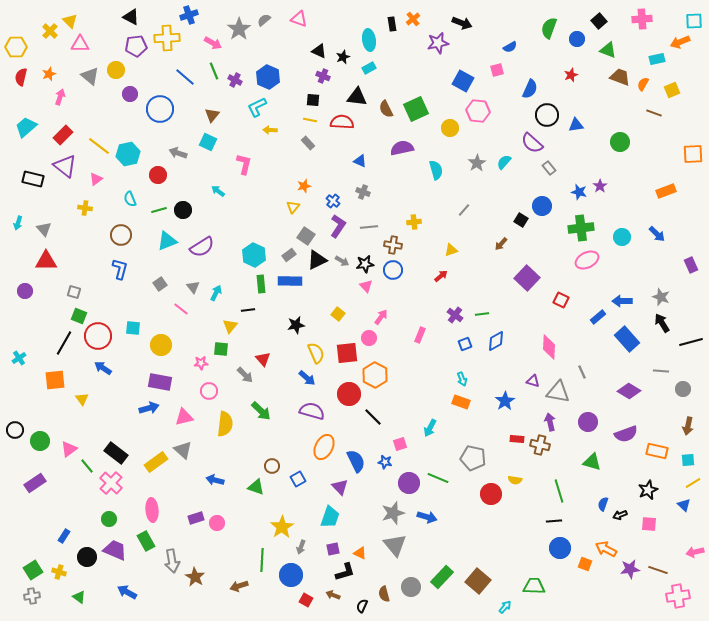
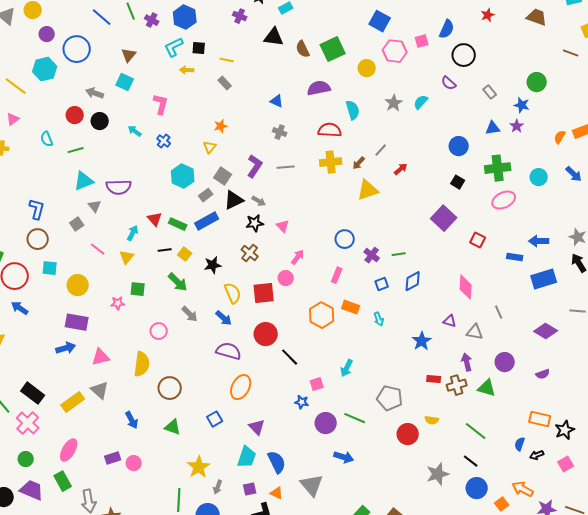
pink square: (497, 70) -> (422, 41), moved
orange semicircle: (643, 84) -> (560, 137), moved
black square: (313, 100) -> (199, 48), moved
red semicircle: (342, 122) -> (330, 130), moved
blue triangle: (576, 125) -> (493, 128), moved
purple semicircle: (532, 143) -> (449, 83), size x0.7
cyan hexagon: (128, 154) -> (45, 69), moved
gray rectangle: (549, 168) -> (490, 92), moved
blue star: (579, 192) -> (522, 105), moved
blue cross: (333, 201) -> (164, 141), moved
black circle: (183, 210) -> (100, 121), moved
black square: (521, 220) -> (458, 182), moved
yellow cross: (414, 222) -> (331, 162), size x1.5
brown circle: (121, 235) -> (38, 239), moved
brown arrow: (501, 244) -> (359, 163), moved
brown cross: (393, 245) -> (250, 253), moved, turned 30
purple semicircle: (202, 247) -> (119, 187), turned 30
yellow triangle: (451, 250) -> (368, 190), size x1.6
cyan hexagon: (254, 255) -> (183, 176), moved
black star: (365, 264) -> (255, 223), moved
blue circle: (393, 270) -> (345, 239), moved
red arrow: (441, 276) -> (401, 169), moved
blue rectangle: (290, 281) -> (207, 221), turned -30
green rectangle: (261, 284) -> (178, 224), turned -60
gray triangle: (193, 287) -> (95, 206), moved
yellow square: (338, 314) -> (185, 254), moved
blue rectangle: (598, 317) -> (515, 257), turned 49
yellow triangle: (230, 326) -> (127, 257), moved
blue rectangle: (627, 339) -> (544, 279), turned -65
red triangle: (263, 359) -> (155, 219), moved
gray arrow: (245, 375) -> (190, 314), moved
orange hexagon: (375, 375) -> (322, 315), moved
pink circle: (209, 391) -> (159, 331), moved
gray triangle: (558, 392) -> (475, 332), size x0.7
orange rectangle: (461, 402) -> (351, 307), moved
green arrow: (261, 411) -> (178, 282), moved
purple semicircle: (626, 434) -> (543, 374), size x0.6
brown cross: (540, 445) -> (457, 385), turned -30
orange rectangle: (657, 451) -> (540, 419), moved
blue semicircle: (356, 461) -> (277, 462), moved
green triangle: (592, 462) -> (487, 388), moved
brown circle: (272, 466) -> (170, 388), moved, size x1.5
blue arrow: (215, 480) -> (132, 420), turned -132
green line: (559, 491) -> (476, 431), turned -35
pink ellipse: (152, 510) -> (69, 450), turned 35
gray star: (393, 513) -> (438, 474), moved
black line: (554, 521) -> (471, 461), turned 42
pink square: (649, 524) -> (566, 464), turned -35
orange square: (585, 564) -> (502, 504), turned 32

